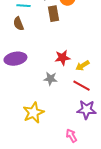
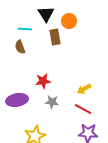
red star: (62, 58) -> (43, 81), moved
purple ellipse: (15, 59) -> (17, 100), moved

